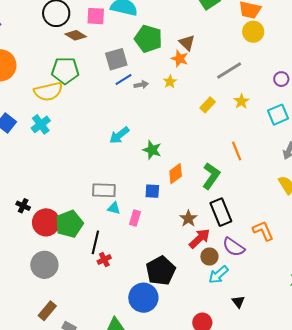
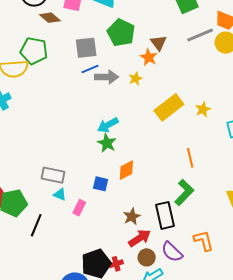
gray line: (229, 70) -> (200, 35), moved
gray arrow: (141, 85) -> (107, 77), size x1.6
yellow rectangle: (208, 105) -> (169, 107), size x1.8
cyan arrow: (119, 135) -> (108, 125), moved
green L-shape: (211, 176) -> (184, 192), moved
red cross: (104, 260) -> (116, 264), moved

